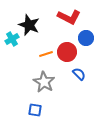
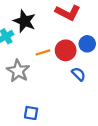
blue circle: (86, 38) -> (87, 44), moved
gray star: (44, 82) -> (18, 71), moved

